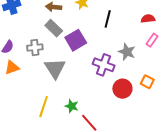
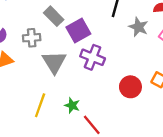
gray star: (127, 52) -> (138, 27), moved
purple cross: (104, 65) -> (93, 57), moved

